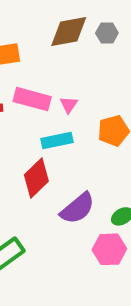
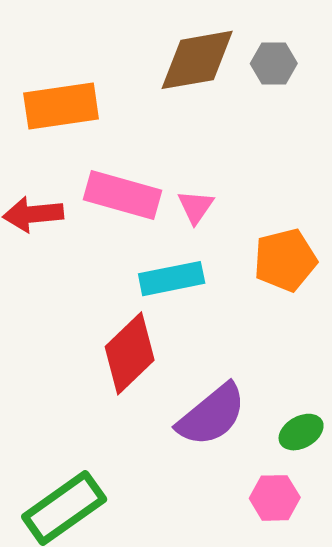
pink hexagon: (109, 249) -> (275, 498), size x0.7

